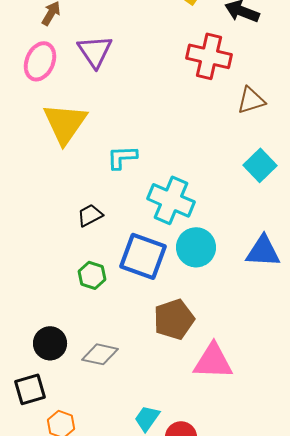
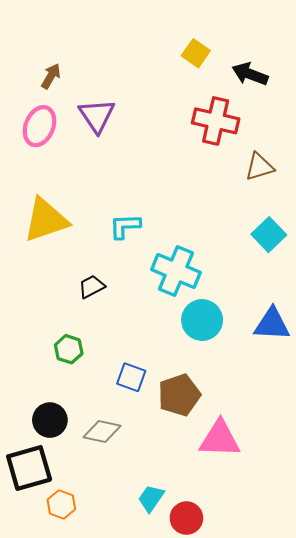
yellow triangle: (65, 123) -> (46, 220), moved, turned 36
blue square: (143, 256) -> (131, 377), moved, size x0.6
green hexagon: (92, 275) -> (69, 349), moved
black square: (30, 389) -> (29, 468), size x1.4

